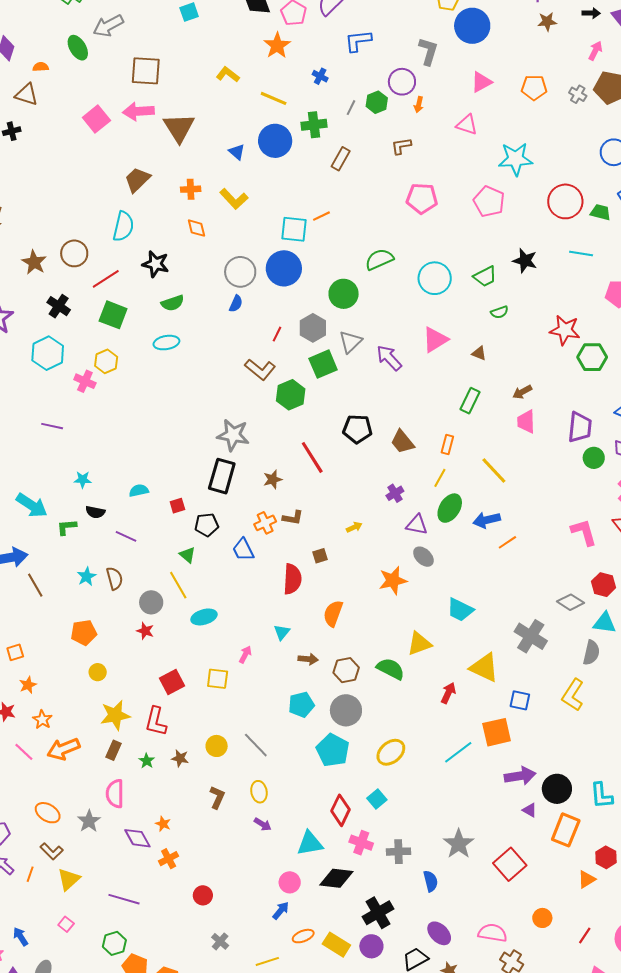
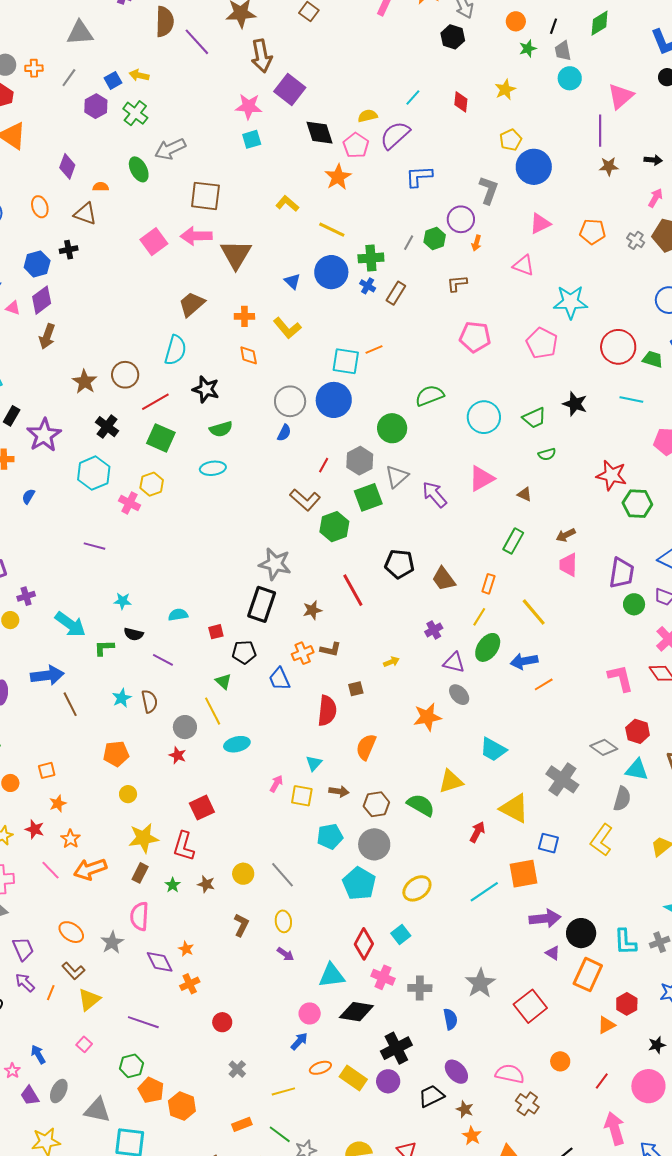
blue cross: (320, 76) -> (368, 286), moved
yellow square: (218, 679) -> (302, 796), moved

